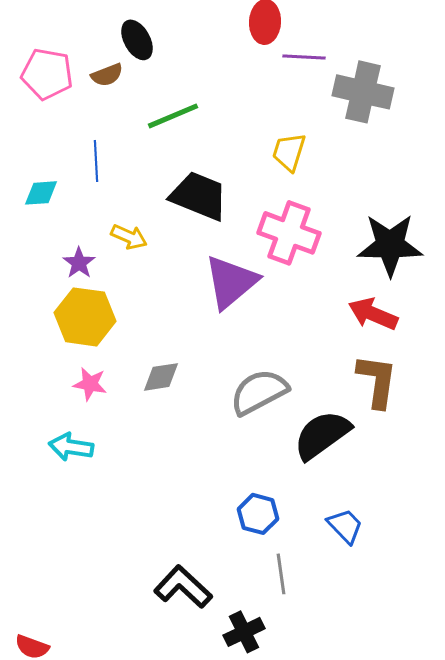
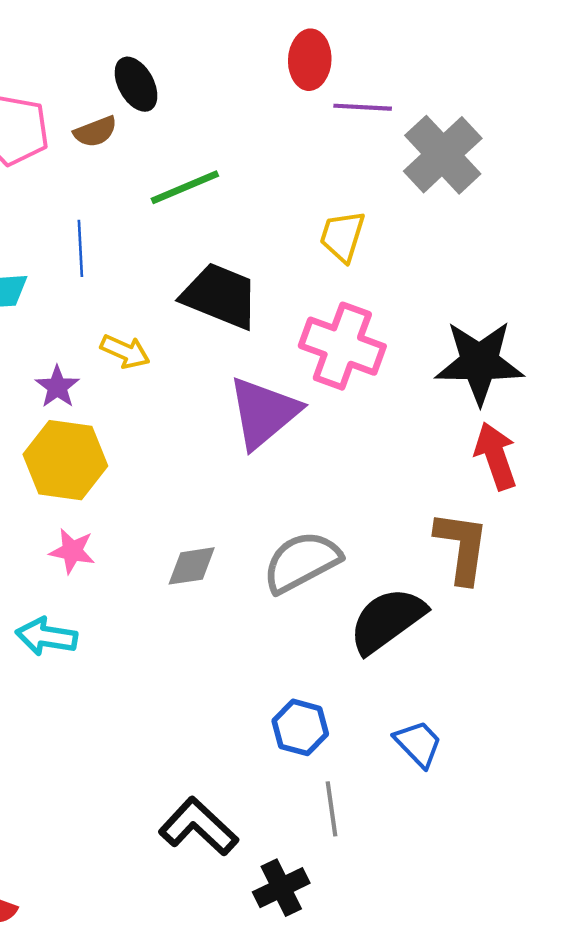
gray cross: (363, 92) -> (443, 155), turned 34
red arrow: (373, 314) -> (496, 456), moved, turned 48
gray diamond: (161, 377) -> (192, 566), moved

